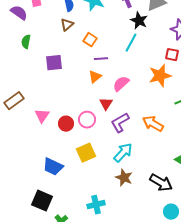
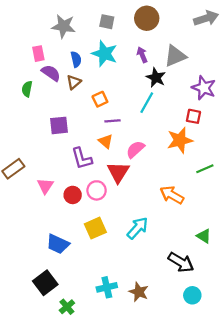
purple semicircle: (19, 13) -> (51, 73), moved
orange square: (90, 40) -> (100, 99), turned 32
green semicircle: (26, 42) -> (27, 89), moved
orange triangle: (95, 77) -> (106, 141), turned -40
red triangle: (106, 104) -> (118, 172), size x1.5
purple L-shape: (120, 123) -> (82, 158), moved, turned -75
brown star: (124, 178) -> (139, 292), moved
black square: (42, 201) -> (45, 283), turned 30

